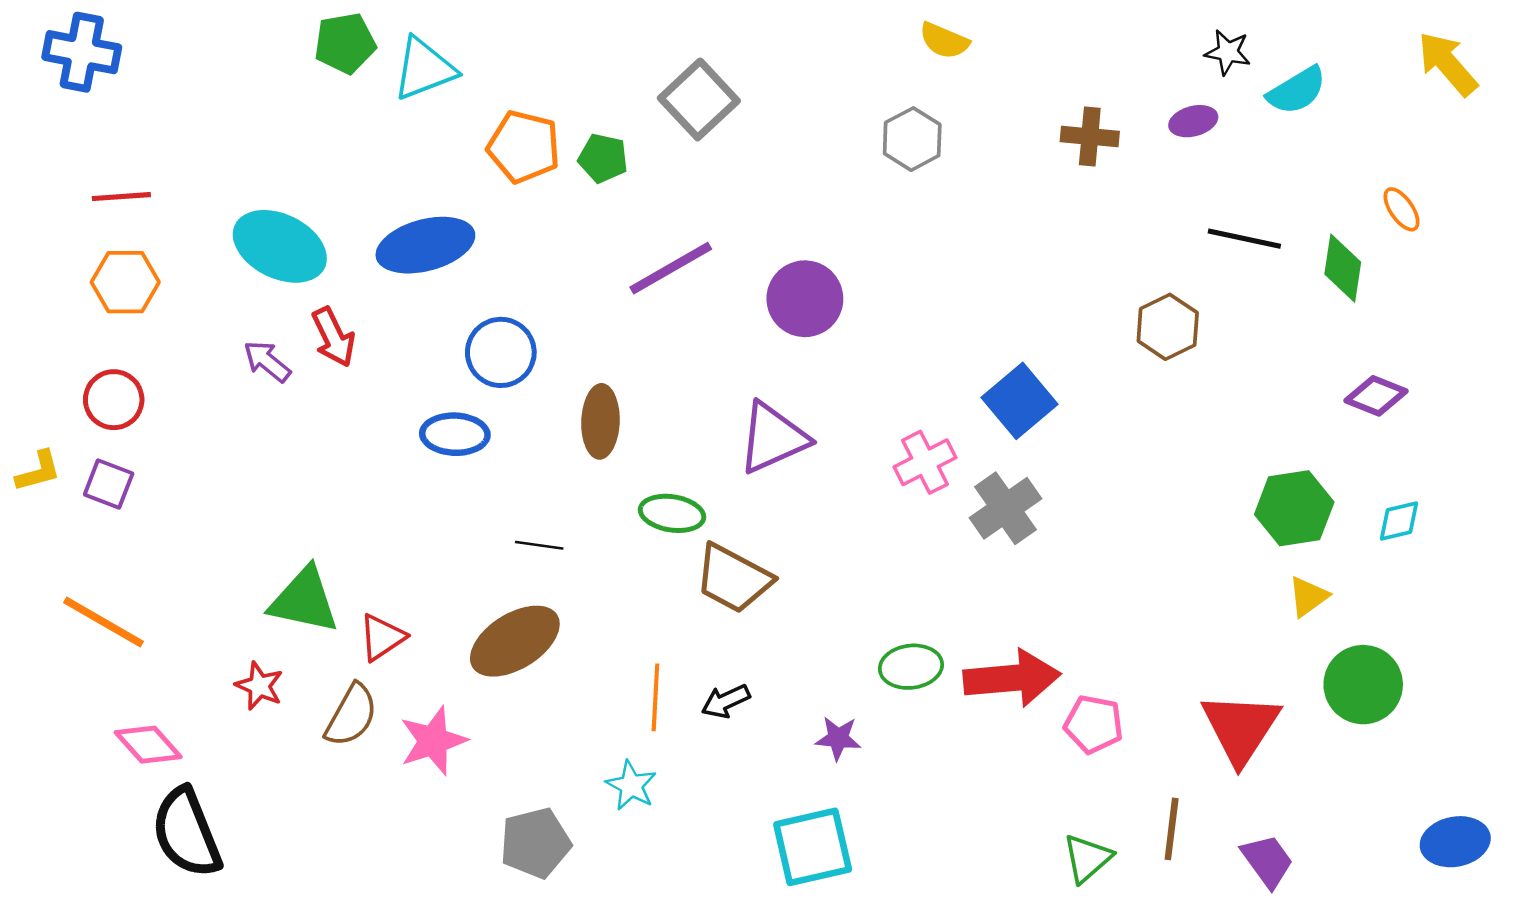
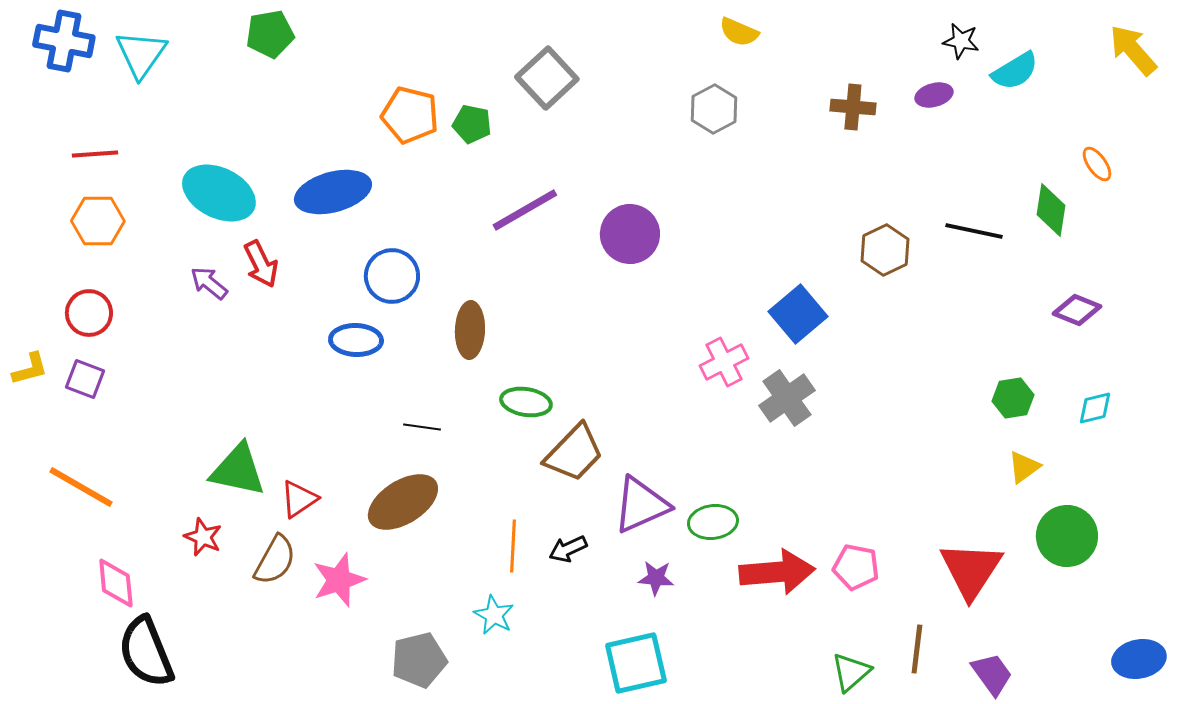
cyan triangle: (424, 69) -> (141, 54), moved, turned -34
black line: (1244, 239) -> (974, 231), moved
brown hexagon: (1168, 327) -> (885, 250), moved
purple triangle: (773, 438) -> (641, 505), moved
green hexagon: (1294, 508) -> (1013, 398), size x0.7
brown trapezoid: (733, 579) -> (574, 453), turned -74
red arrow: (1012, 678) -> (777, 572), moved
pink diamond: (148, 745) -> (116, 583), turned 36

